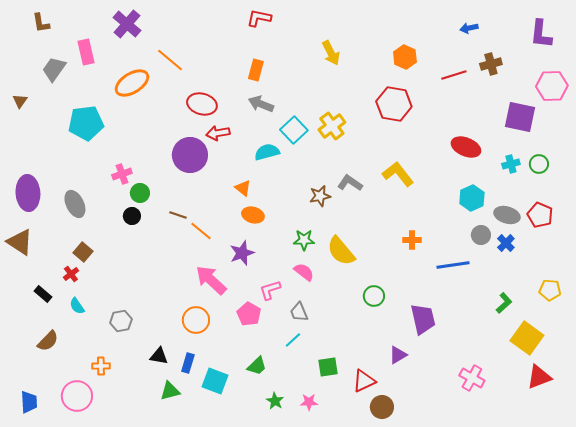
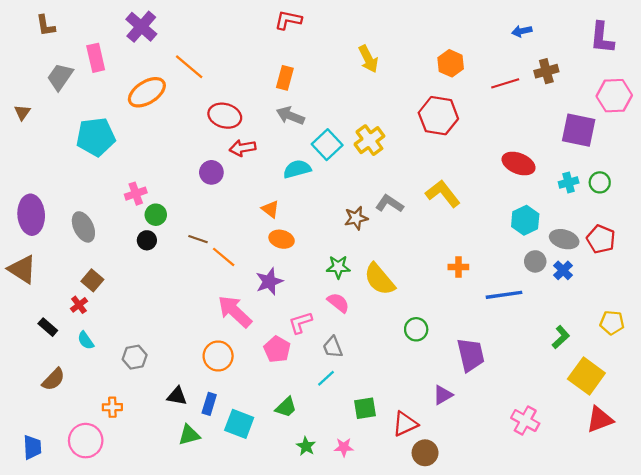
purple circle: (190, 155) -> (211, 172), size x0.6

